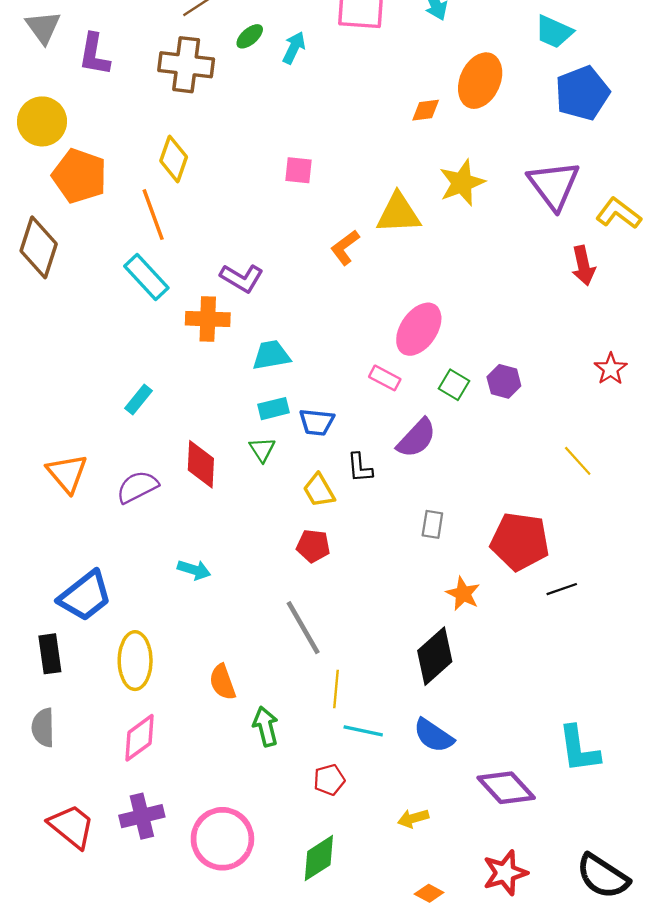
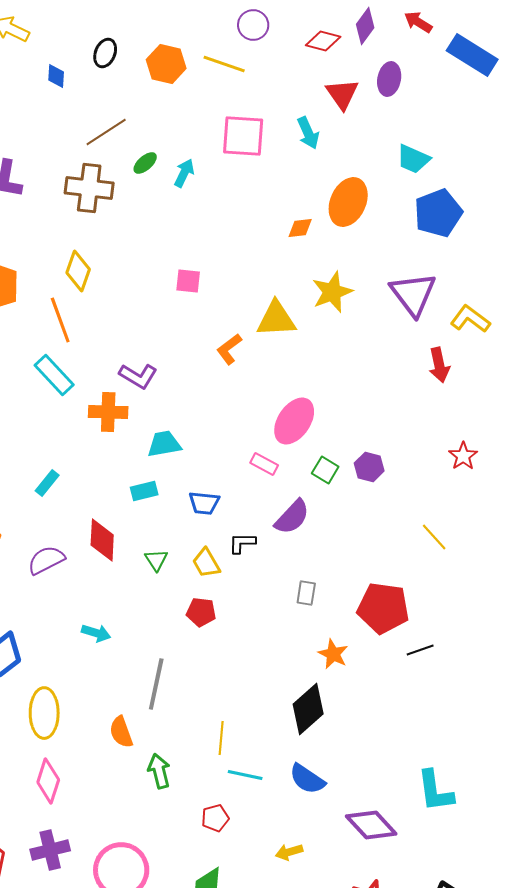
cyan rectangle: (274, 409) -> (144, 491), moved
green triangle: (262, 449) -> (156, 560), moved
black L-shape: (360, 468) -> (242, 543), turned 96
gray line: (303, 628) -> (156, 684), moved, turned 42
pink diamond: (140, 738) -> (48, 781), turned -36

